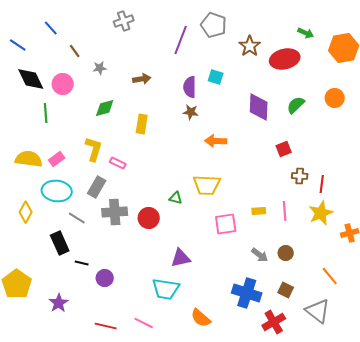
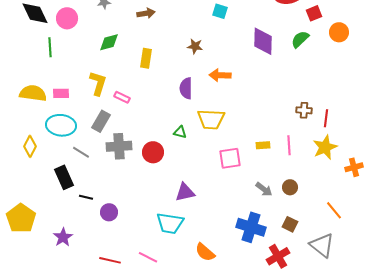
purple semicircle: (190, 87) -> (186, 88), moved
red square: (284, 149) -> (314, 13), moved
pink rectangle: (57, 159) -> (61, 93), turned 35

